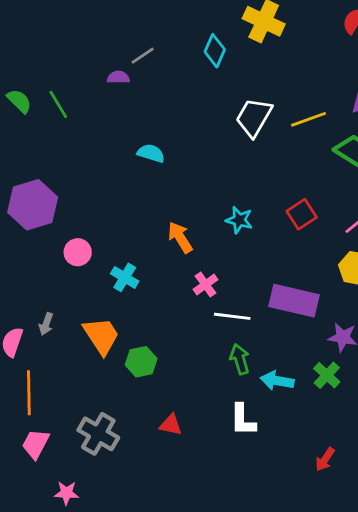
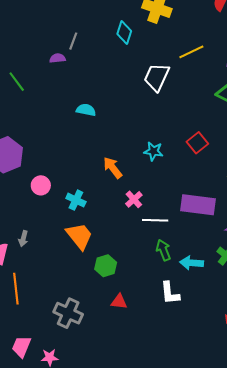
gray line: (143, 56) -> (73, 41), turned -30
yellow line: (308, 119) -> (191, 52), moved
orange trapezoid: (101, 336) -> (79, 236), moved
green hexagon: (141, 362) -> (106, 266), moved
pink trapezoid: (36, 444) -> (21, 347), moved

